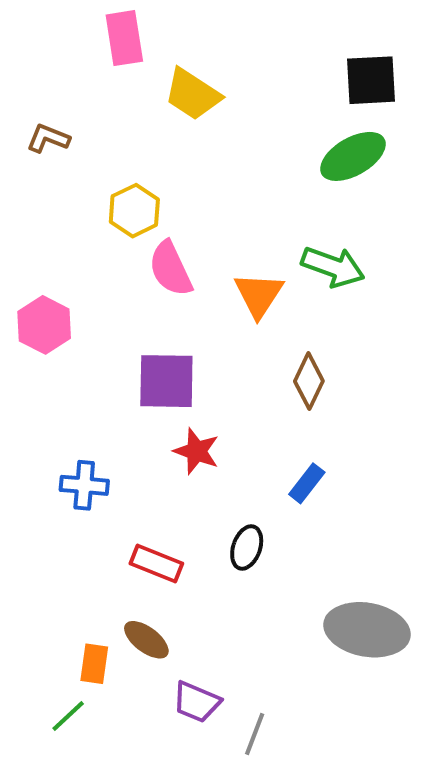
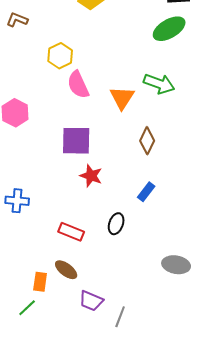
blue cross: (84, 485) -> (17, 201), moved
gray ellipse: (367, 630) -> (176, 265), size x0.7

